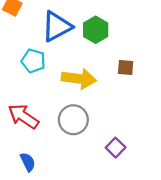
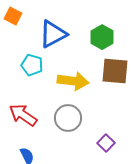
green hexagon: (96, 30) -> (102, 37), moved
brown square: (126, 68) -> (115, 71), size x1.8

